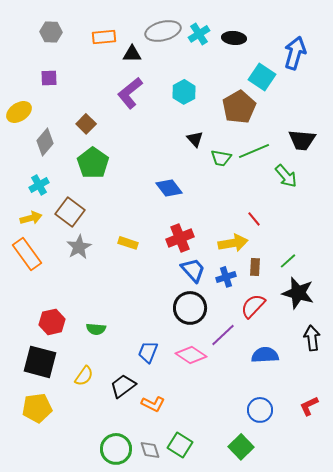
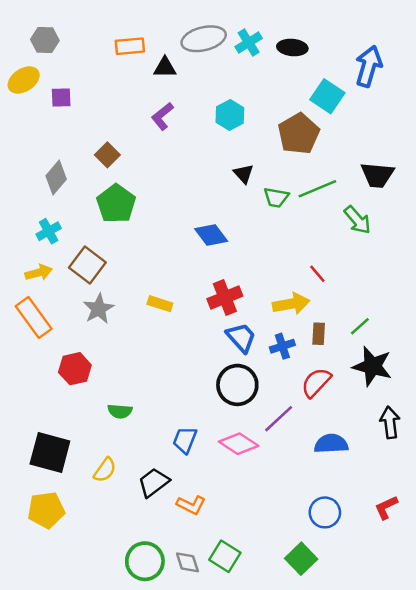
gray hexagon: (51, 32) -> (45, 40), moved
purple L-shape: (130, 93) -> (162, 116), size x0.7
yellow ellipse: (19, 112) -> (24, 80), moved
red hexagon: (52, 322) -> (75, 369), moved

